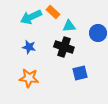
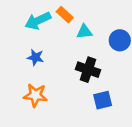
black cross: (64, 47) -> (88, 70), moved
blue square: (80, 73) -> (103, 100), moved

